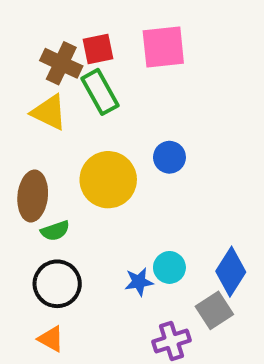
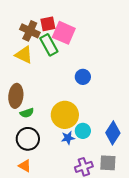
pink square: (163, 47) -> (64, 33), moved, turned 30
yellow circle: (108, 180) -> (65, 115), moved
gray square: (214, 310) -> (108, 163), moved, turned 36

